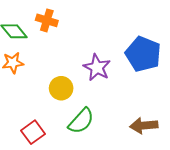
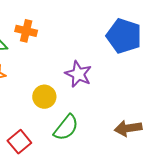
blue pentagon: (143, 54) -> (124, 36), moved

